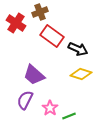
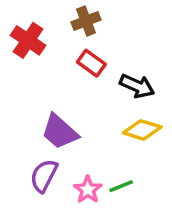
brown cross: (40, 12) -> (86, 21), moved
red rectangle: (52, 36) -> (91, 63), size x0.7
green line: (69, 116) -> (121, 186), moved

